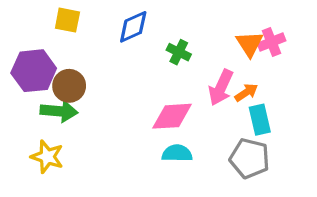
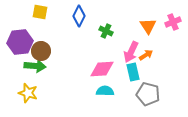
blue diamond: (133, 27) -> (79, 16), turned -40
pink cross: (271, 42) -> (173, 22), moved
cyan rectangle: (260, 120) -> (133, 72), moved

